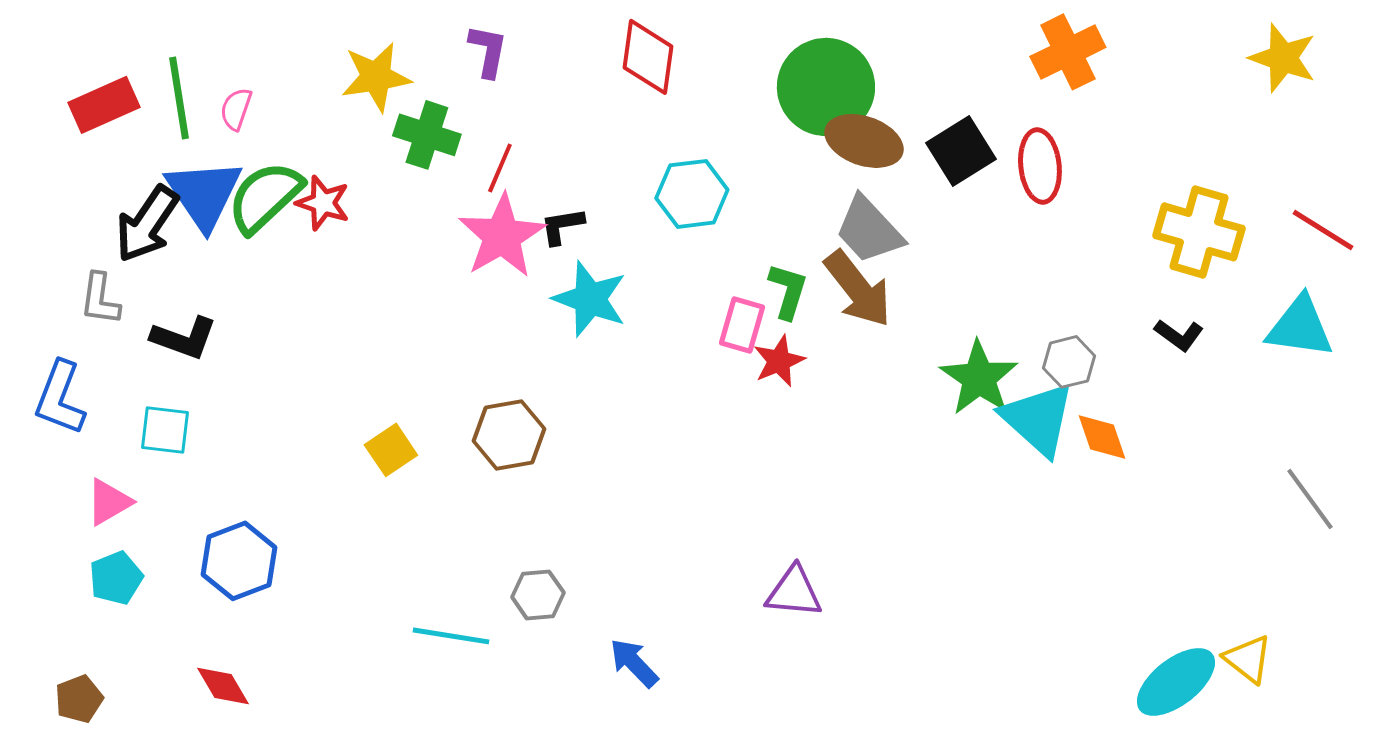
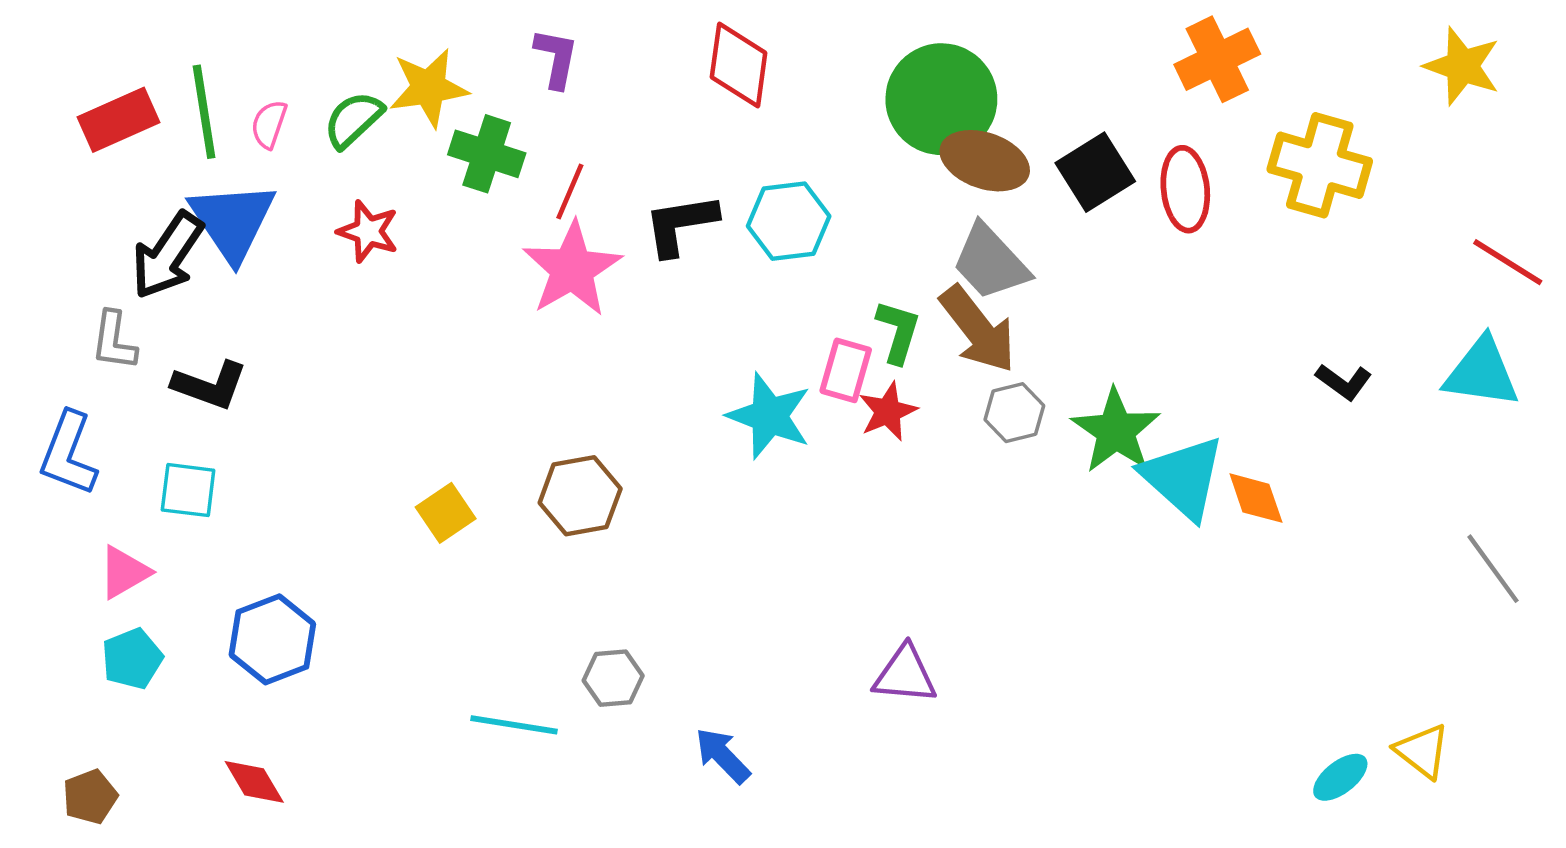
green semicircle: (265, 197) -> (353, 120), moved, size x0.7
black L-shape: (562, 226) -> (680, 225), moved, size x1.5
yellow cross: (1199, 232) -> (1320, 165), moved
cyan star: (590, 299) -> (769, 416), moved
gray hexagon: (1069, 362) -> (1014, 413), moved
cyan ellipse: (1176, 682) -> (1340, 777), size x0.6

